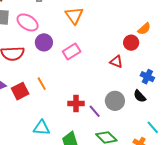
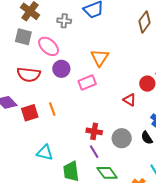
orange triangle: (74, 15) -> (100, 58), moved
red cross: (76, 103) -> (94, 131), moved
purple line: (95, 111) -> (94, 152), moved

